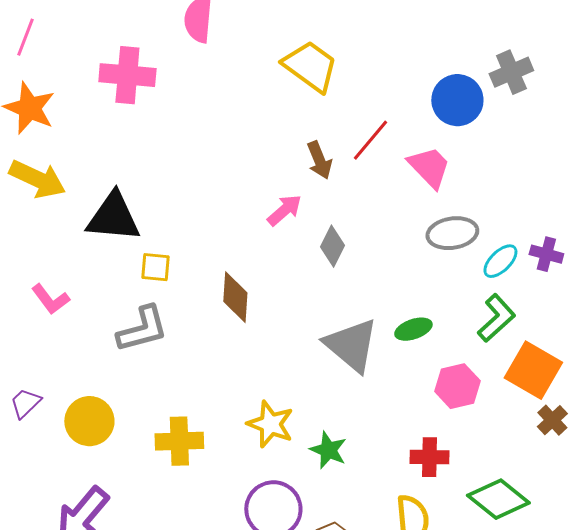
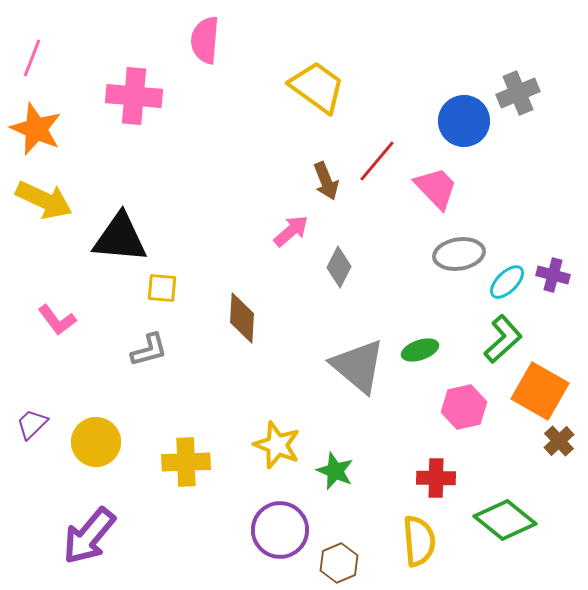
gray L-shape: (142, 329) -> (149, 350), size x0.7

